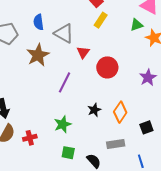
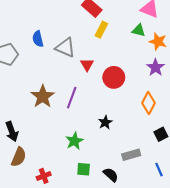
green triangle: (136, 25) -> (139, 30), turned 40
brown star: (38, 55) -> (43, 96), moved
purple star: (148, 77) -> (155, 67), moved
orange diamond: (120, 112) -> (148, 103), moved
red cross: (30, 138) -> (44, 176), moved

